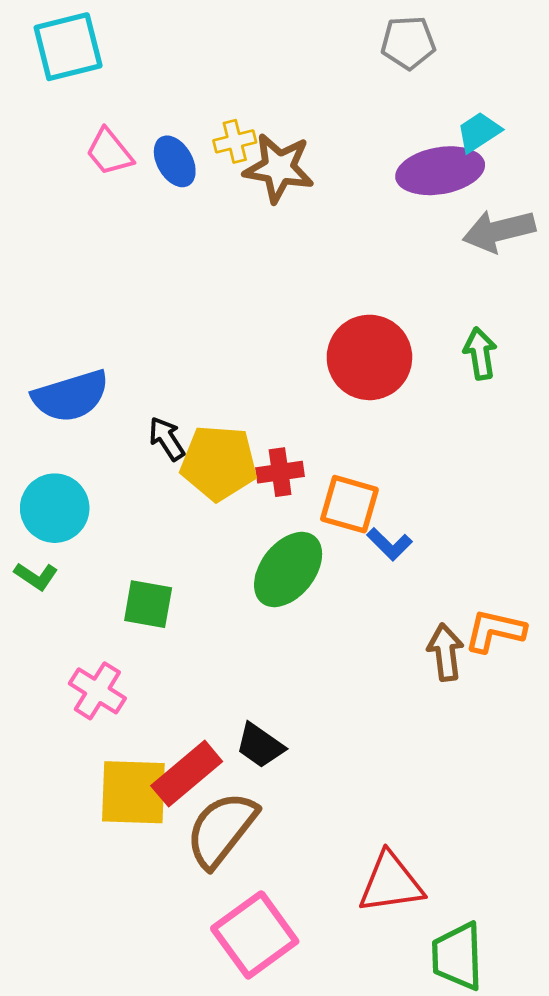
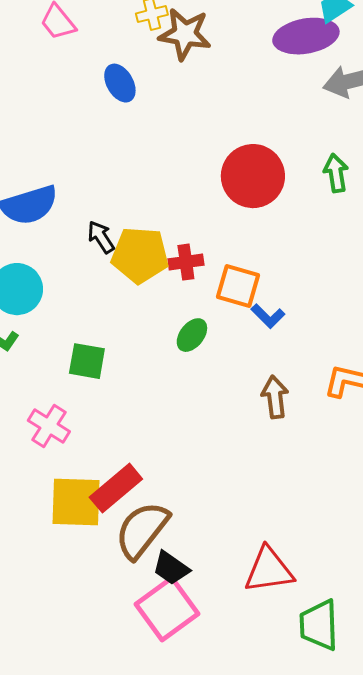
blue ellipse: (175, 161) -> (120, 83), moved
green ellipse: (288, 569) -> (192, 335), size x0.6
brown arrow: (445, 652) -> (275, 397), moved
black trapezoid: (260, 746) -> (171, 568), moved

